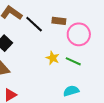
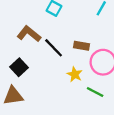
yellow star: (53, 58) -> (75, 74), moved

